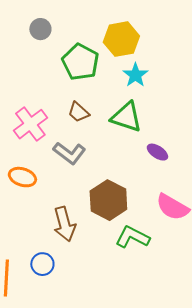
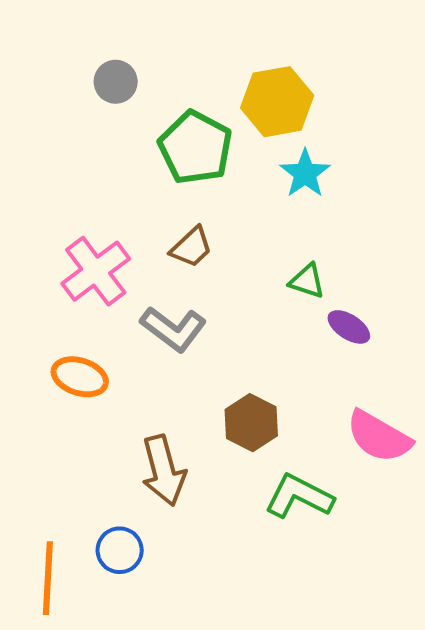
brown trapezoid: (78, 112) -> (191, 247), turned -85
green triangle: (126, 117) -> (307, 281), moved, size x0.6
brown hexagon: (108, 200) -> (251, 423), size x0.7

